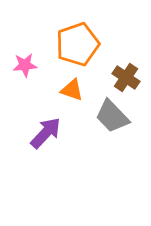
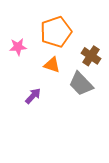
purple arrow: (46, 133) -> (33, 96), size x0.7

